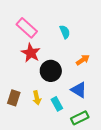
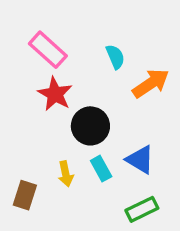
orange arrow: (83, 60) -> (151, 83), moved, size x1.5
brown rectangle: (14, 98) -> (25, 195), moved
cyan rectangle: (57, 104) -> (101, 169), moved

